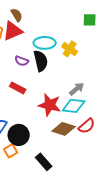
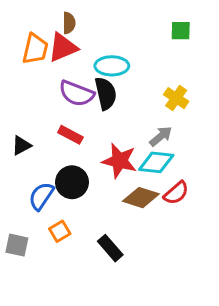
brown semicircle: (17, 15) -> (69, 23), turned 32
yellow cross: (70, 49) -> (176, 98), moved
purple semicircle: (22, 61) -> (77, 93), size x1.6
black circle: (19, 135) -> (72, 182), moved

